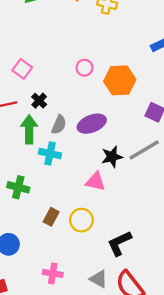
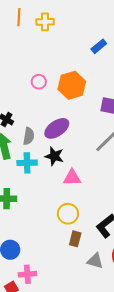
black star: (112, 157) -> (54, 156), moved, turned -30
brown rectangle: (51, 217) -> (75, 239), moved
pink cross: (53, 273) -> (27, 274), moved

